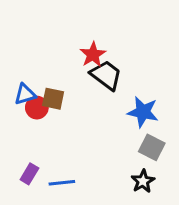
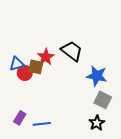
red star: (93, 55) -> (46, 57), moved

